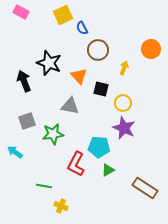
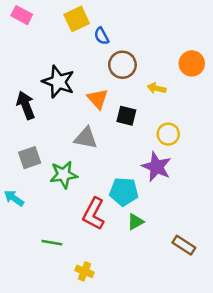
yellow arrow: (124, 68) -> (156, 88), turned -96
yellow circle: (123, 103) -> (168, 134), moved
brown rectangle: (145, 188) -> (184, 245), size x0.7
yellow cross: (61, 206) -> (85, 271), moved

